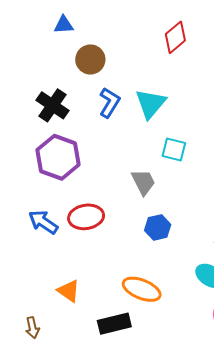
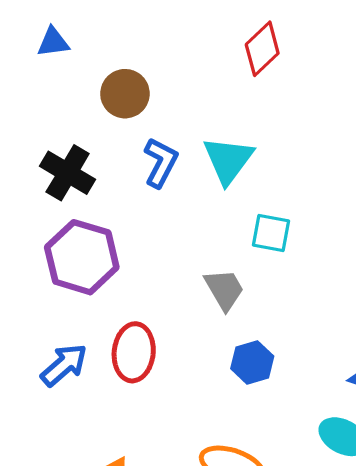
blue triangle: (64, 25) -> (53, 42), moved
red ellipse: (86, 217) -> (134, 352), turned -72
blue arrow: (43, 222) -> (64, 365), turned 108

